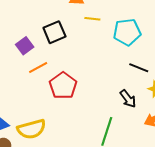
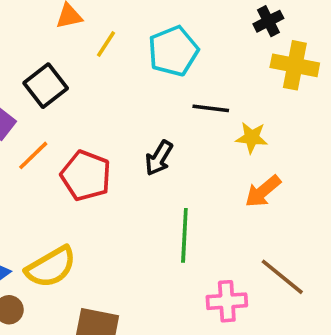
yellow line: (92, 19) -> (106, 44), turned -49
black arrow: (128, 99) -> (159, 158), moved, turned 84

